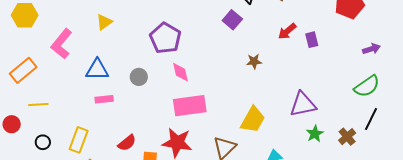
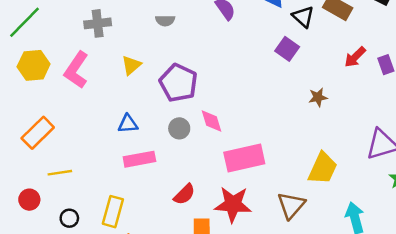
purple pentagon: (165, 38) -> (178, 83), moved
pink L-shape: (61, 44) -> (76, 70), moved
blue triangle: (97, 70) -> (128, 124), size x0.7
pink diamond: (181, 72) -> (211, 121), moved
pink rectangle: (104, 99) -> (139, 159), size x1.4
red semicircle: (127, 143) -> (184, 194), moved

